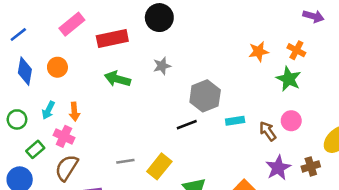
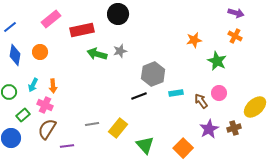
orange cross: (296, 50) -> (235, 36), moved
green arrow: (118, 79) -> (97, 54), moved

